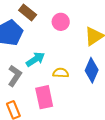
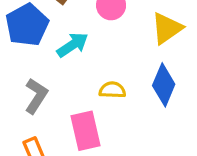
cyan arrow: (35, 59) -> (73, 45), moved

